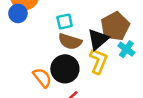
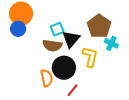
black triangle: (98, 39) -> (71, 39), moved
brown semicircle: (70, 41) -> (52, 45), moved
orange semicircle: (42, 78) -> (47, 78), turned 36

